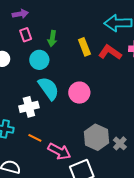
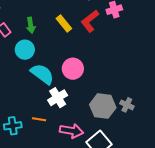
red L-shape: (110, 52) -> (90, 21), turned -55
white cross: (29, 107) -> (58, 98), moved
orange line: (35, 138) -> (39, 119), moved

